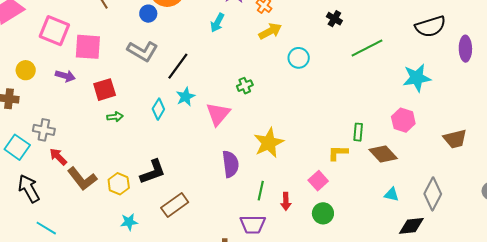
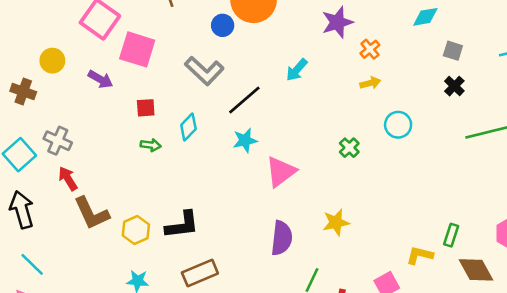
cyan arrow: (217, 23) -> (297, 70), moved
yellow arrow: (270, 31) -> (370, 83), size x0.7
green cross: (245, 86) -> (349, 148), moved, turned -35
red square: (105, 90) -> (146, 108), size x0.7
cyan diamond: (158, 109) -> (188, 127), moved
yellow star: (269, 143) -> (336, 222), size x0.7

